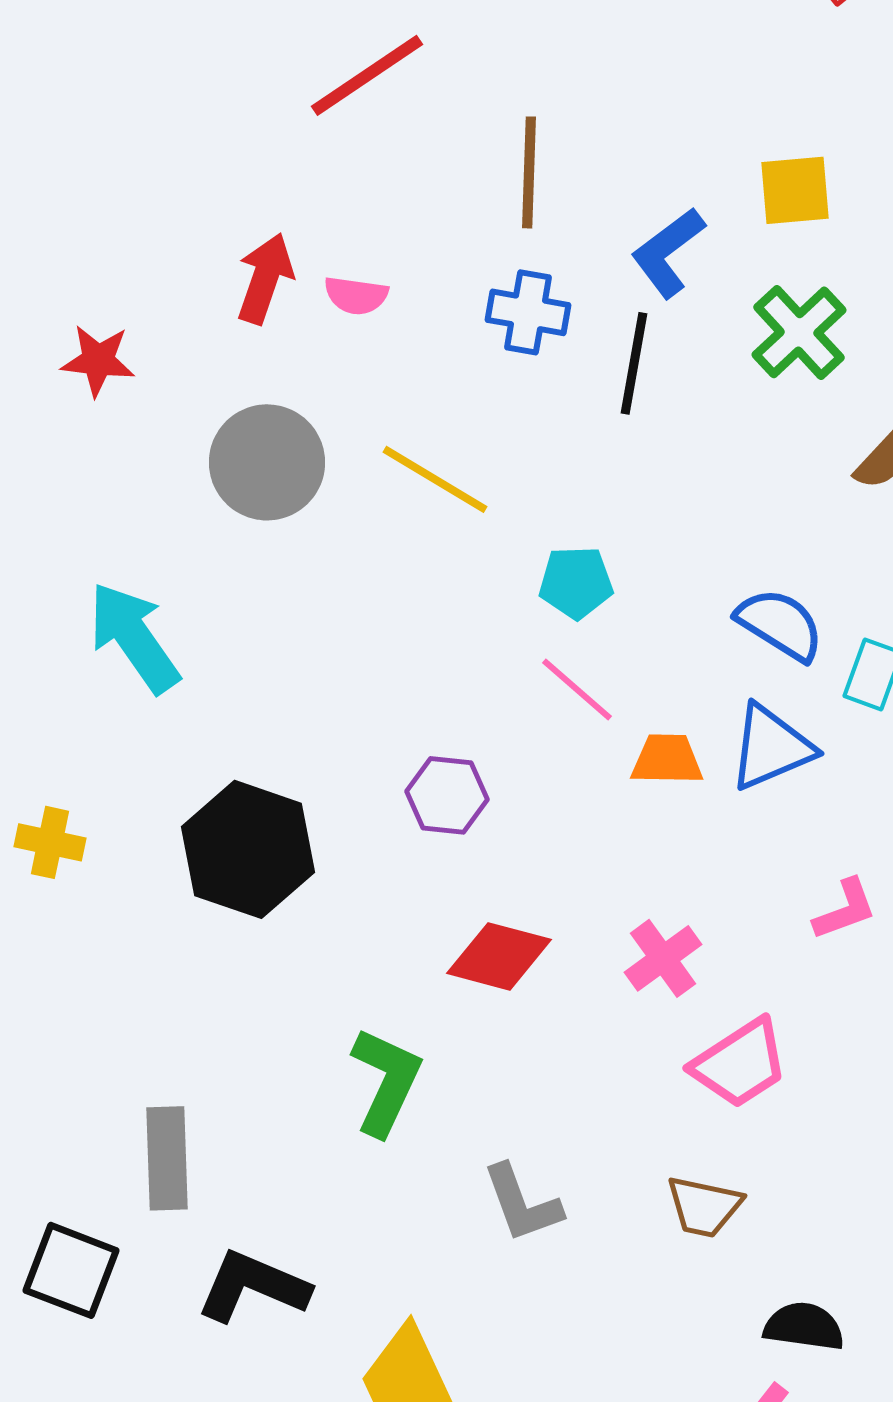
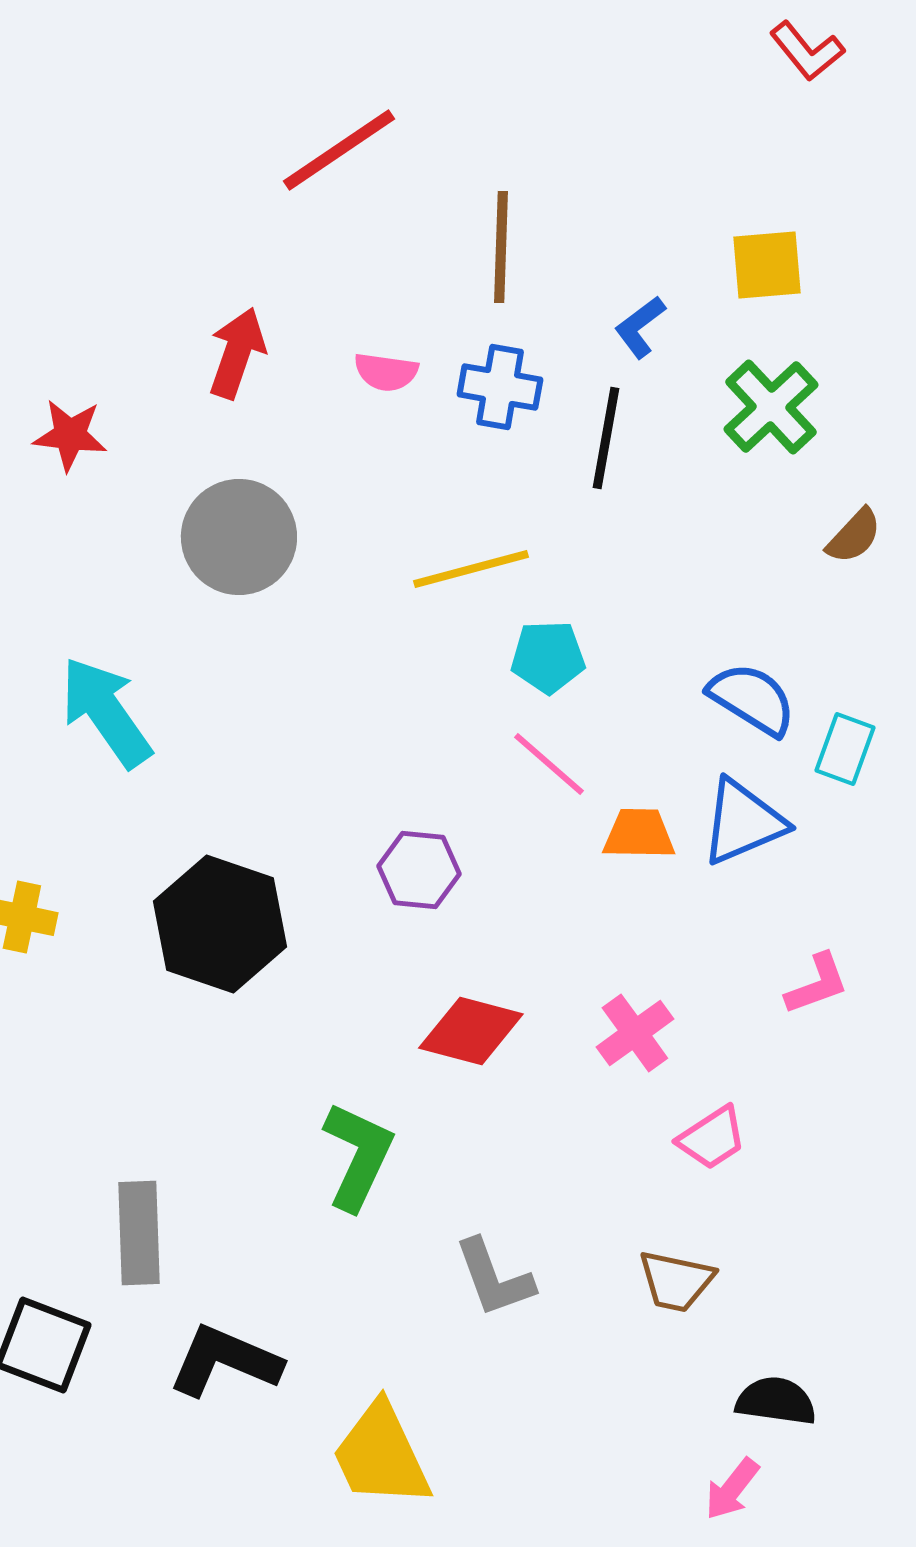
blue L-shape: (668, 252) -> (640, 327), size x0.7
pink semicircle: (356, 295) -> (386, 372), moved
yellow line: (435, 479) -> (471, 569), moved, turned -46
pink trapezoid: (740, 1063) -> (712, 1138), size x0.7

